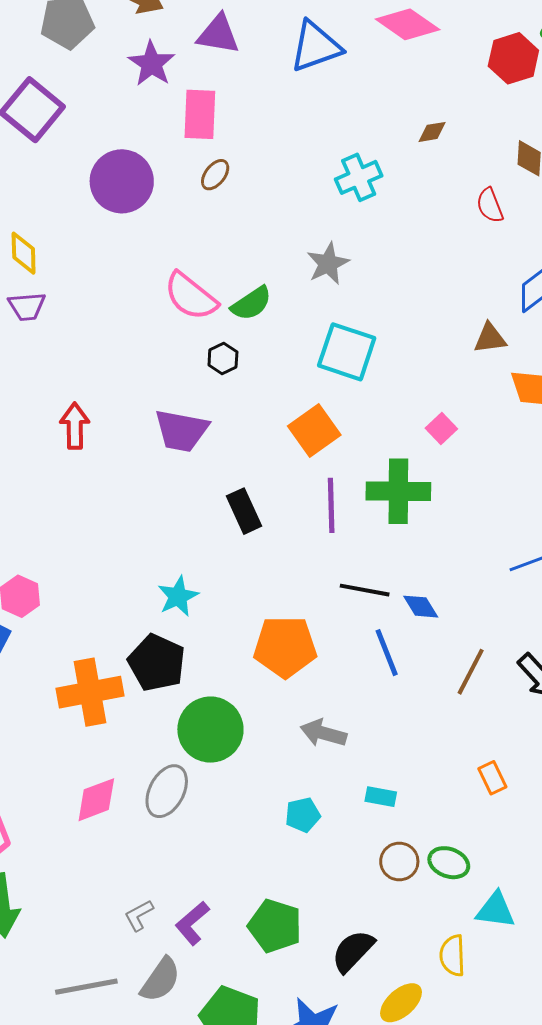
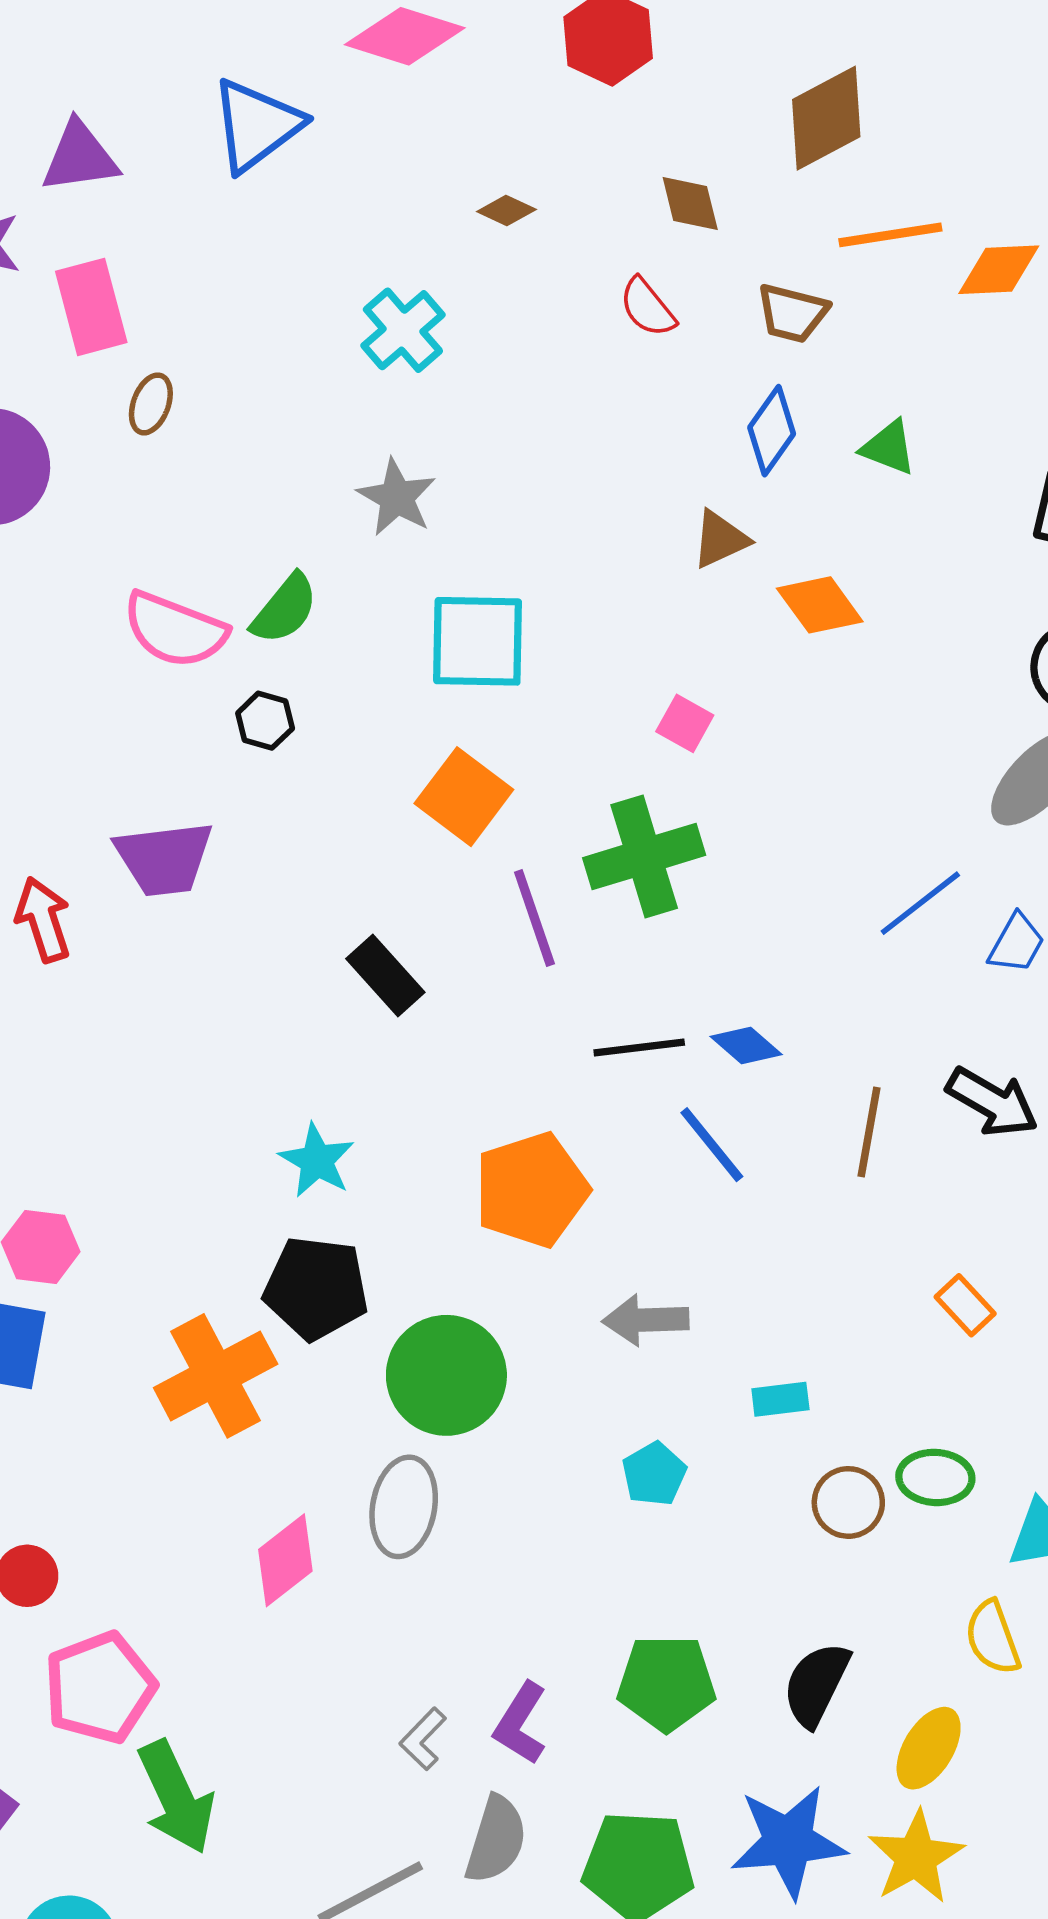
brown diamond: (432, 132) -> (506, 211), turned 52
purple trapezoid: (181, 431) -> (164, 858), moved

